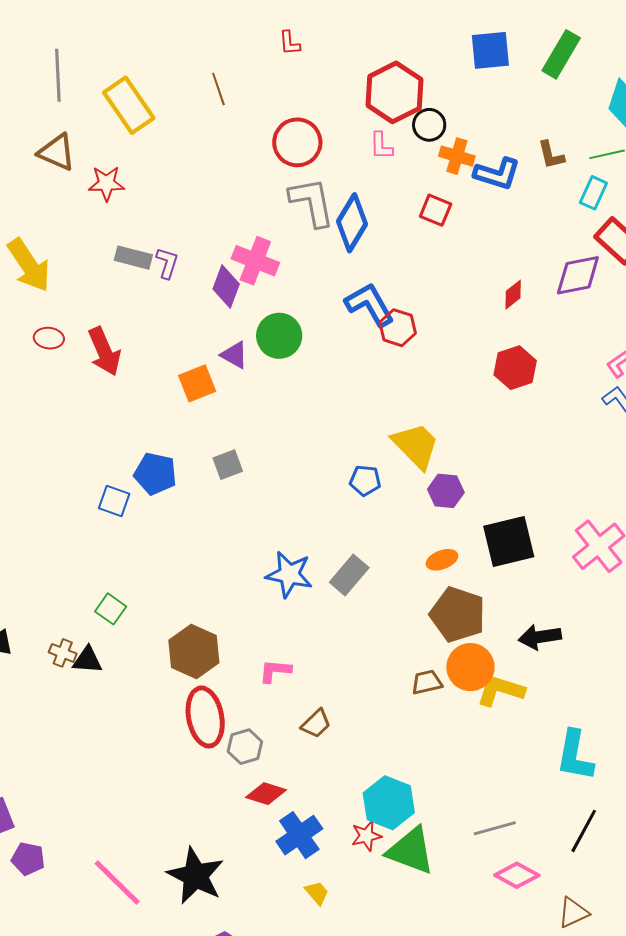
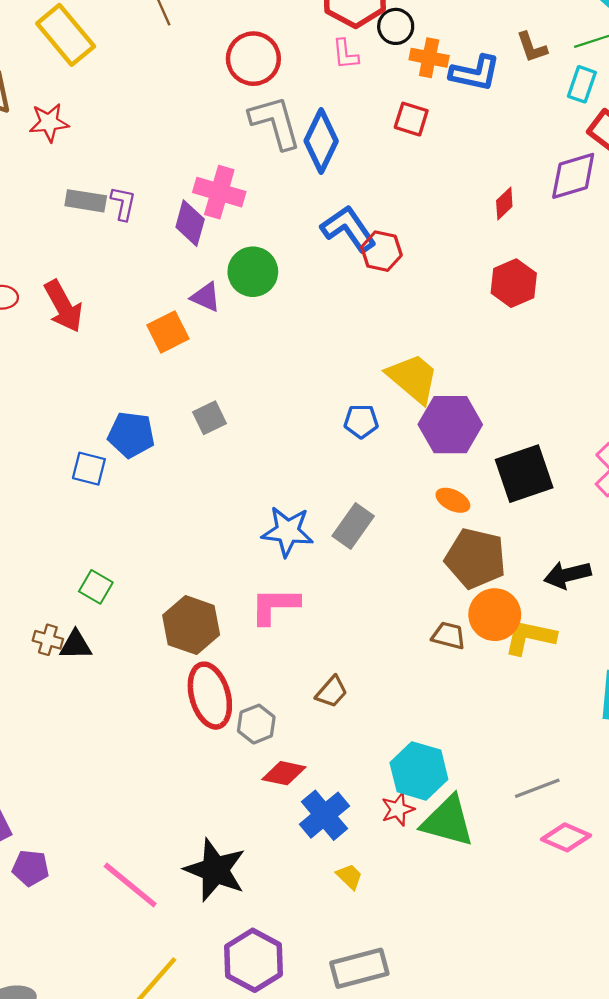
purple hexagon: (446, 491) -> (450, 425), size x1.6
orange ellipse: (442, 560) -> (453, 500), turned 52
pink L-shape: (275, 671) -> (275, 606), moved, size x1.4
brown trapezoid: (427, 682) -> (449, 636), turned 32

